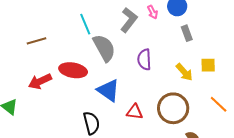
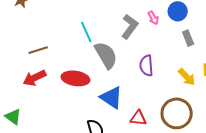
red arrow: (40, 81) -> (34, 78), moved

